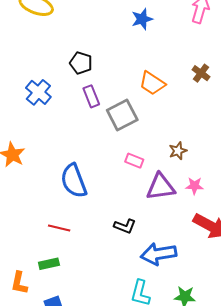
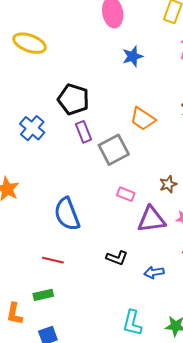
black pentagon: (81, 63) -> (73, 99), size x1.4
blue arrow: (159, 254) -> (154, 272), moved, size x0.6

